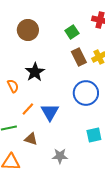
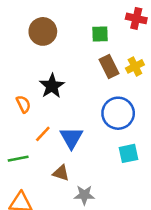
green square: (72, 32) -> (100, 34), turned 32
cyan square: (94, 135) -> (128, 153), moved
brown triangle: (31, 139) -> (61, 173), moved

